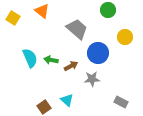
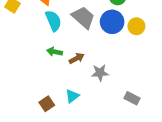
blue circle: (98, 53) -> (112, 22), moved
cyan semicircle: (30, 58) -> (53, 21), moved
cyan triangle: (67, 100) -> (72, 96), turned 40

